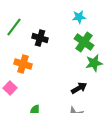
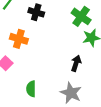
black arrow: (79, 88) -> (76, 63), turned -42

